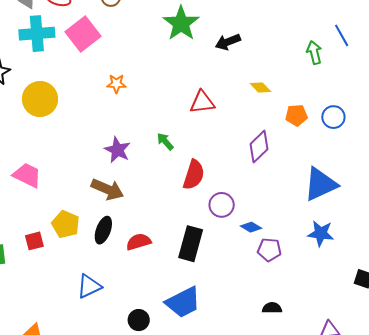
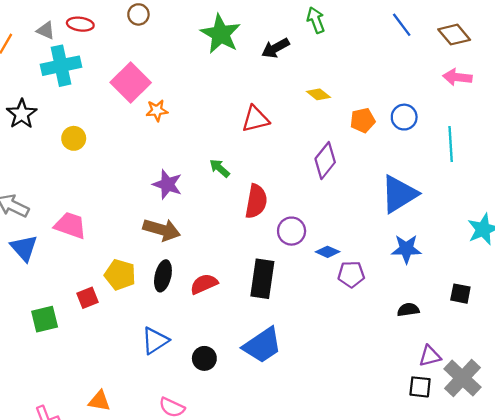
pink square: (83, 34) -> (131, 82), moved
green arrow: (314, 52) -> (316, 20), moved
yellow circle: (40, 99) -> (74, 138), size x0.6
black semicircle: (272, 308) -> (408, 310), moved
black circle: (139, 320) -> (204, 358), moved

